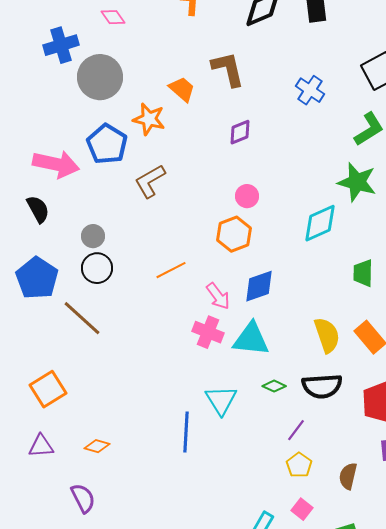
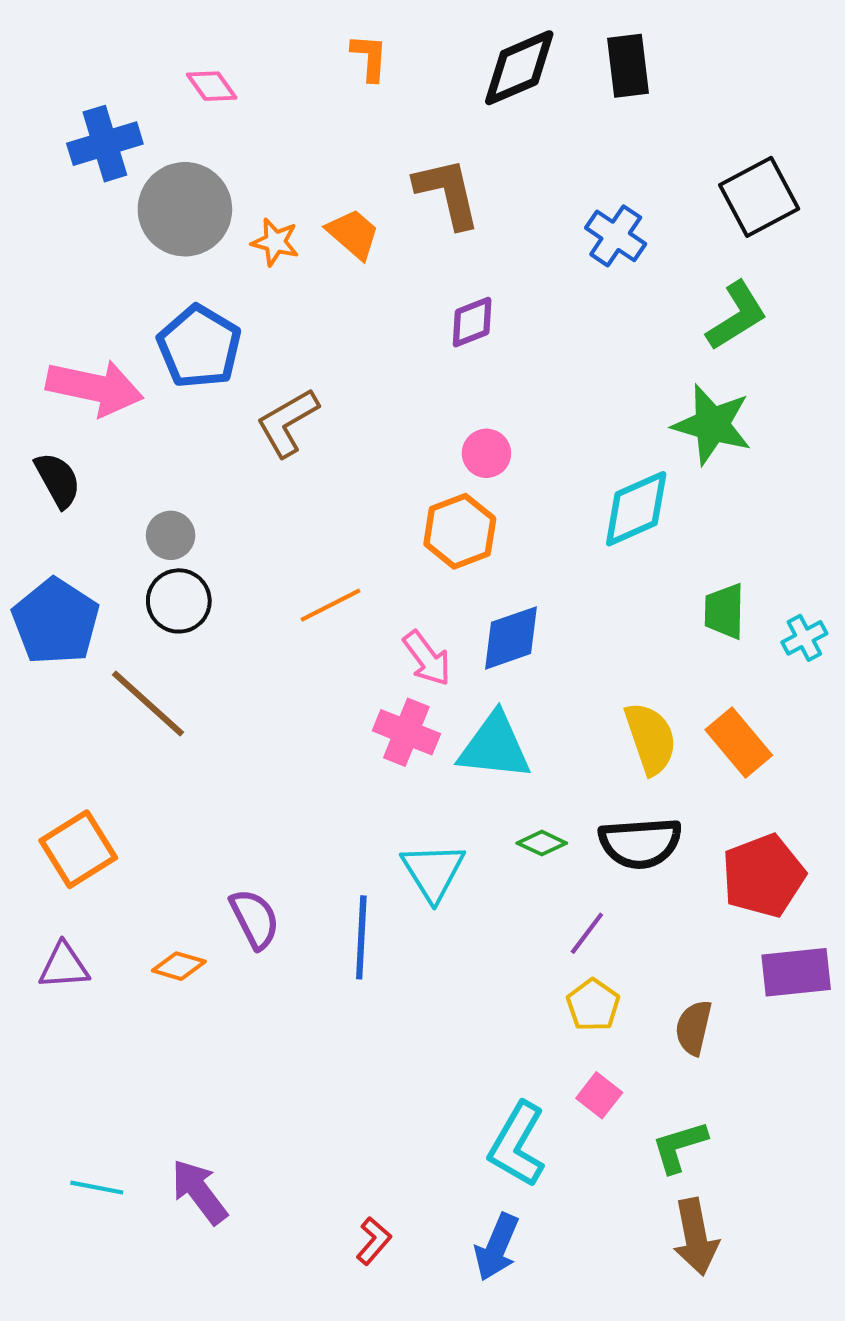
orange star: (149, 119) -> (275, 242), moved, size x0.7
purple semicircle: (83, 498) -> (255, 919), moved

